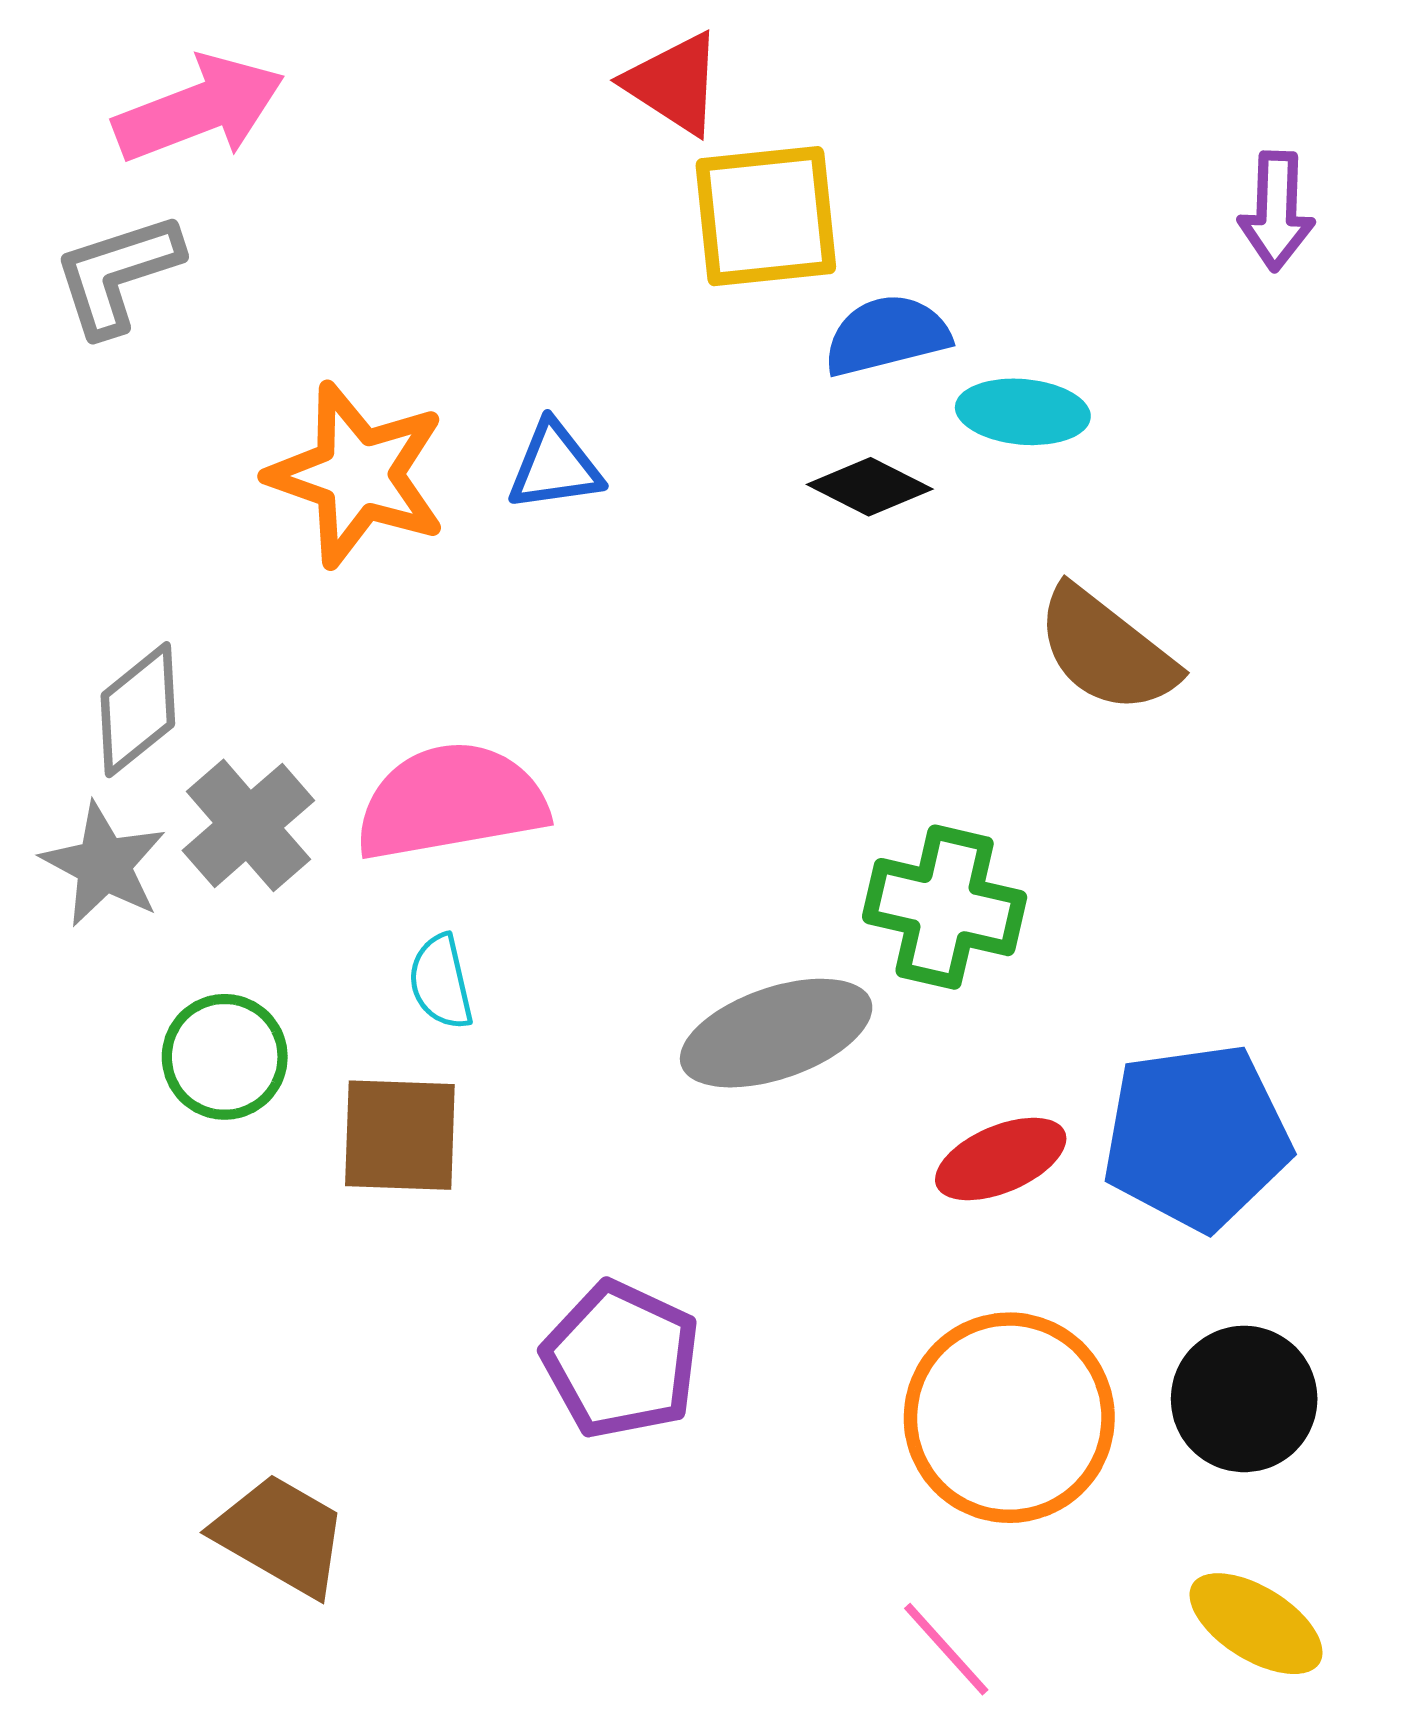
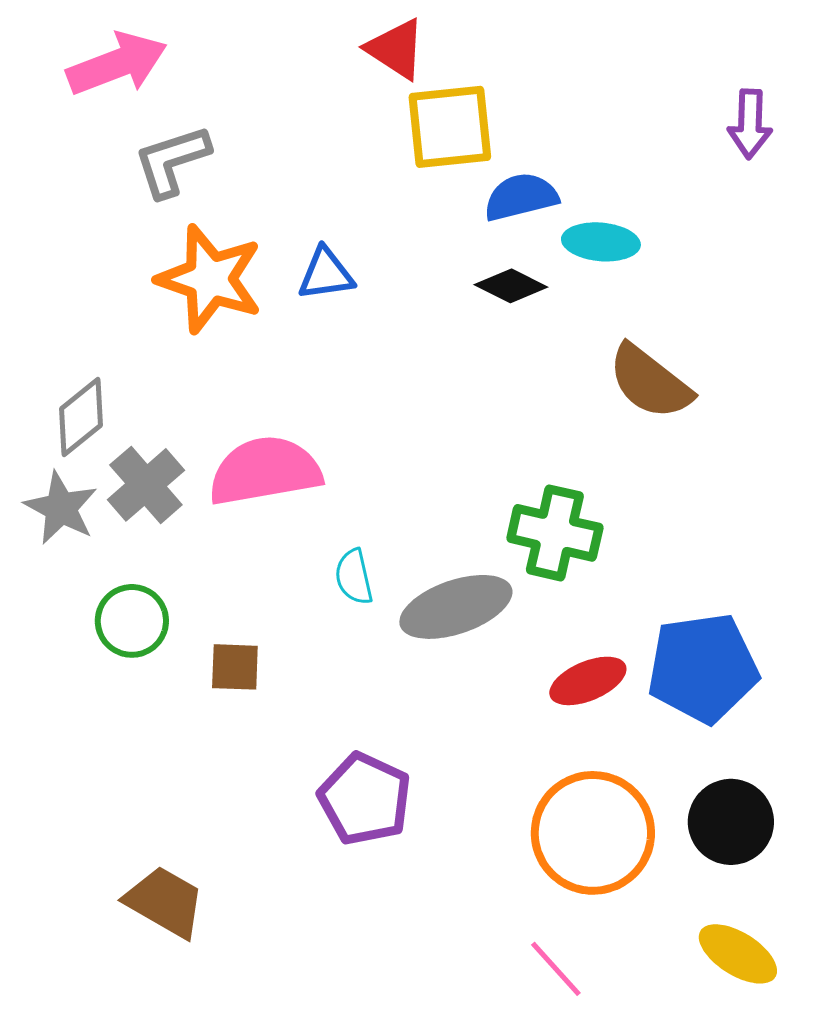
gray L-shape: (117, 274) -> (172, 161), moved
cyan semicircle: (441, 982) -> (354, 577), moved
brown square: (400, 1135) -> (235, 667), size x0.7

